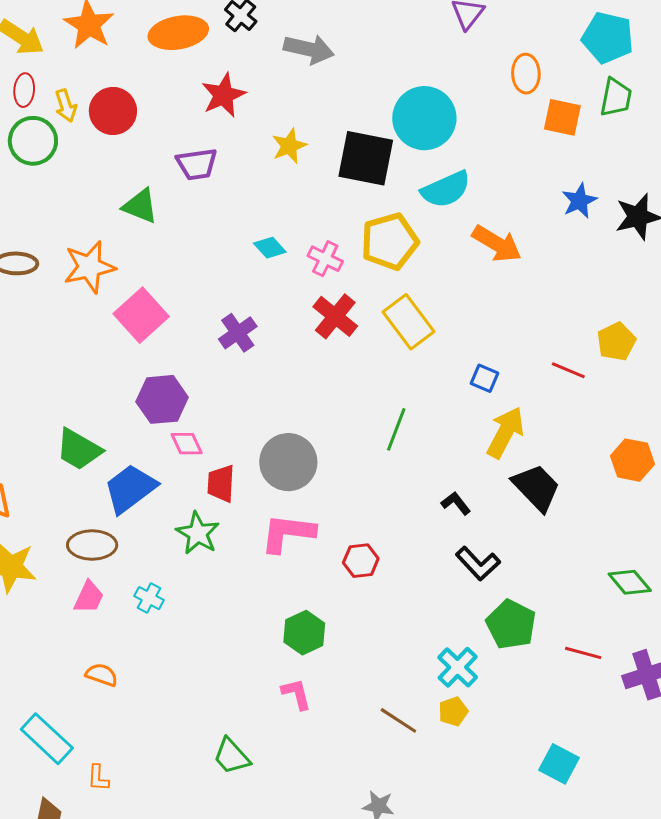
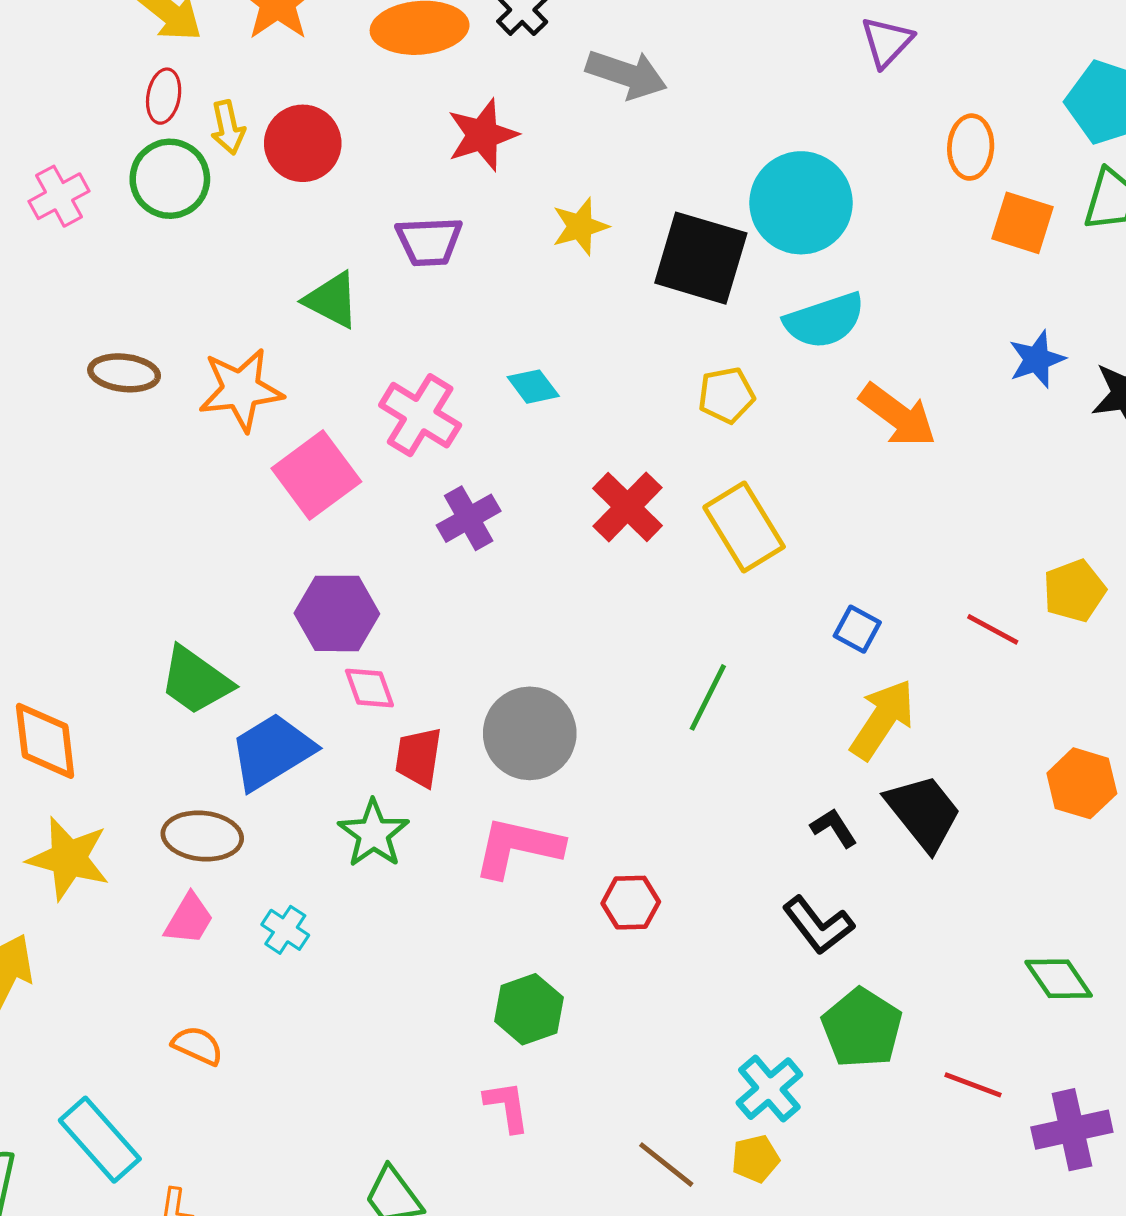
yellow pentagon: (390, 241) -> (726, 395), size x0.6
pink cross: (325, 259) -> (420, 415), moved, size x1.4
black L-shape: (456, 503) -> (834, 828), moved

